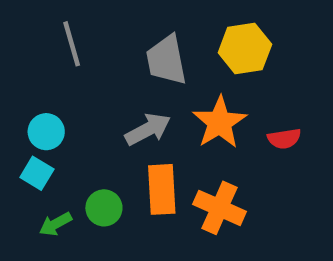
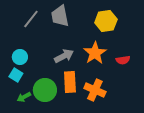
gray line: (72, 44) -> (31, 19), turned 54
gray trapezoid: (166, 60) -> (60, 16), moved
green circle: (104, 208) -> (45, 90), size x1.5

